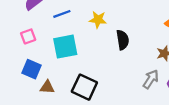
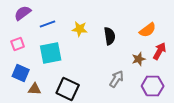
black semicircle: (123, 40) -> (110, 36), moved
gray arrow: (151, 79) -> (117, 79), moved

